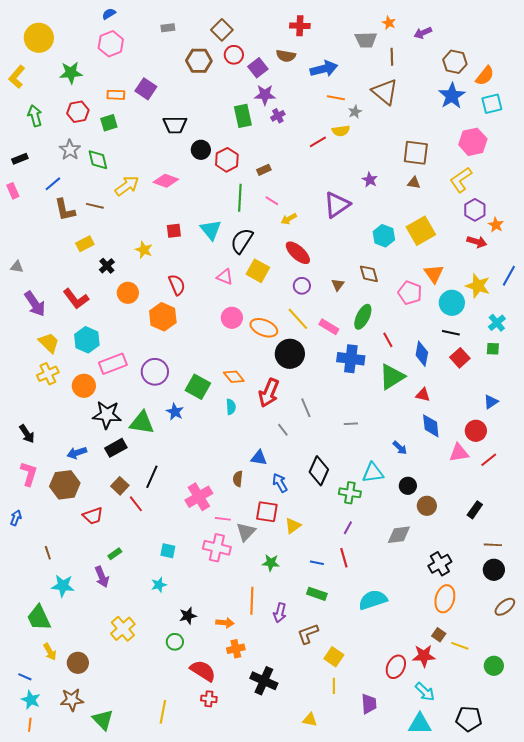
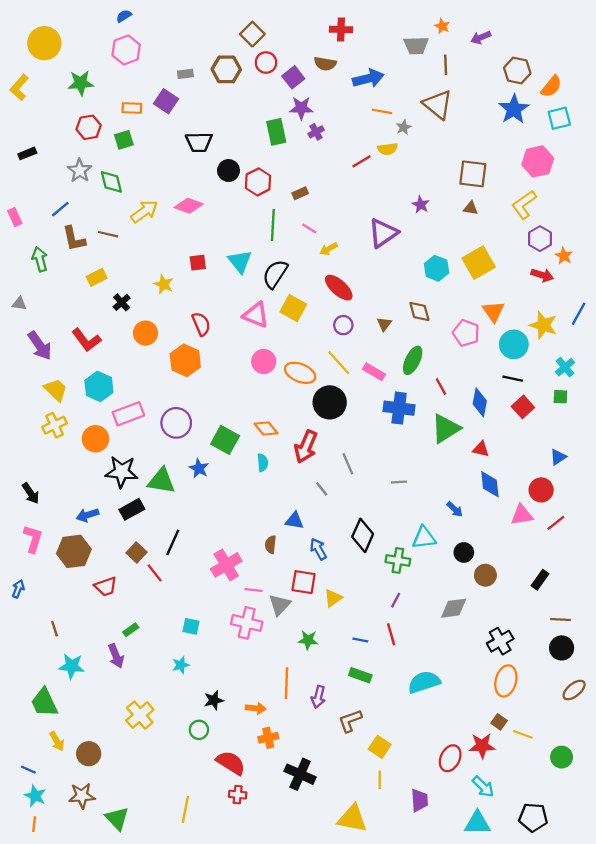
gray rectangle: (168, 28) -> (185, 74), moved
green arrow: (35, 116) -> (40, 259), moved
black rectangle: (20, 159) -> (27, 153), moved
pink triangle: (225, 277) -> (256, 315), size x1.4
yellow triangle: (310, 720) -> (352, 818), size x1.8

